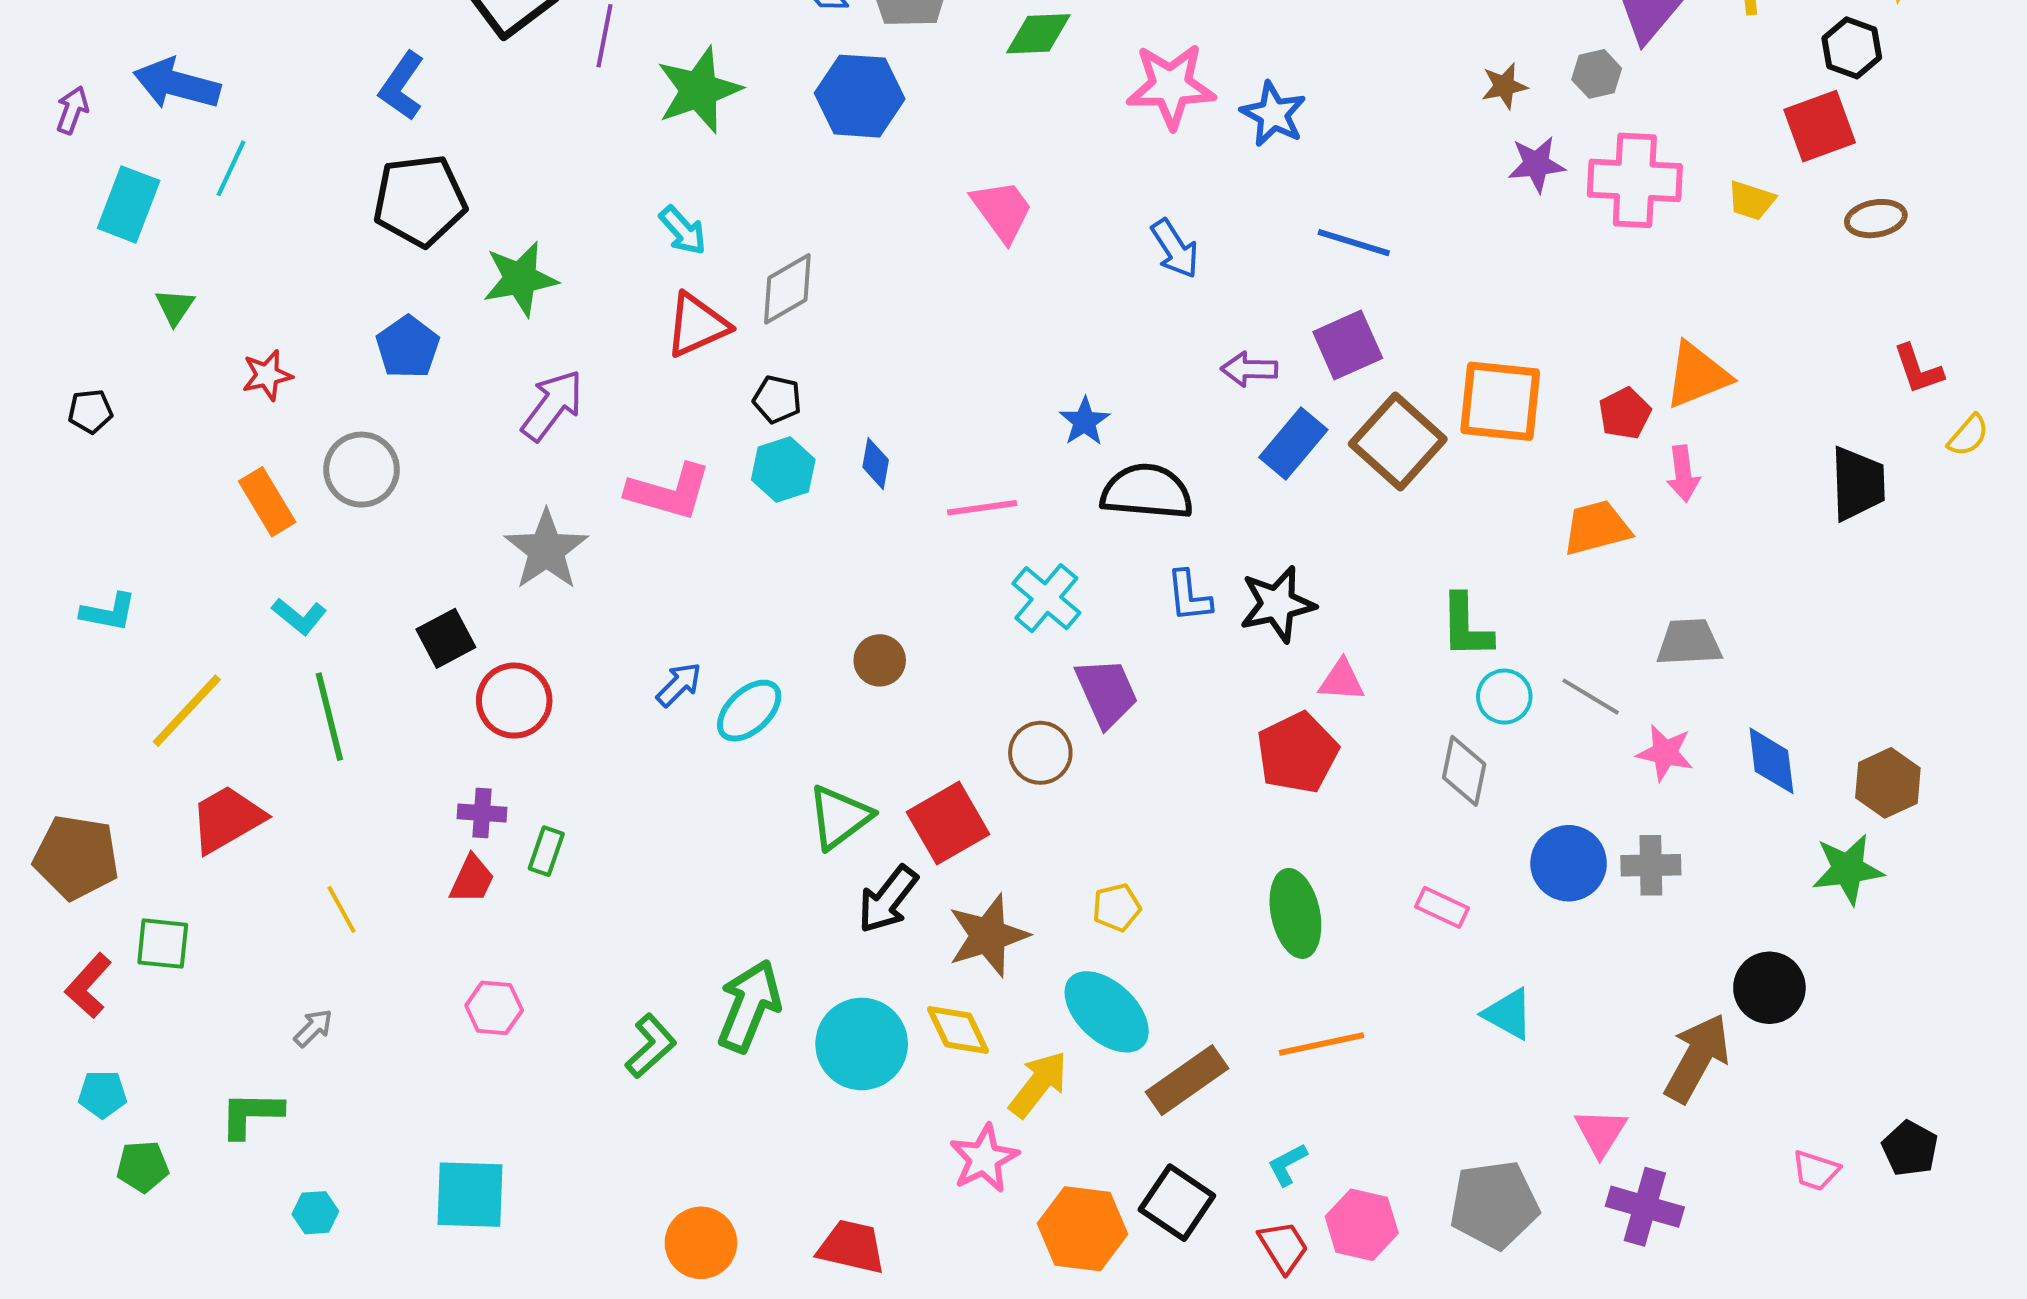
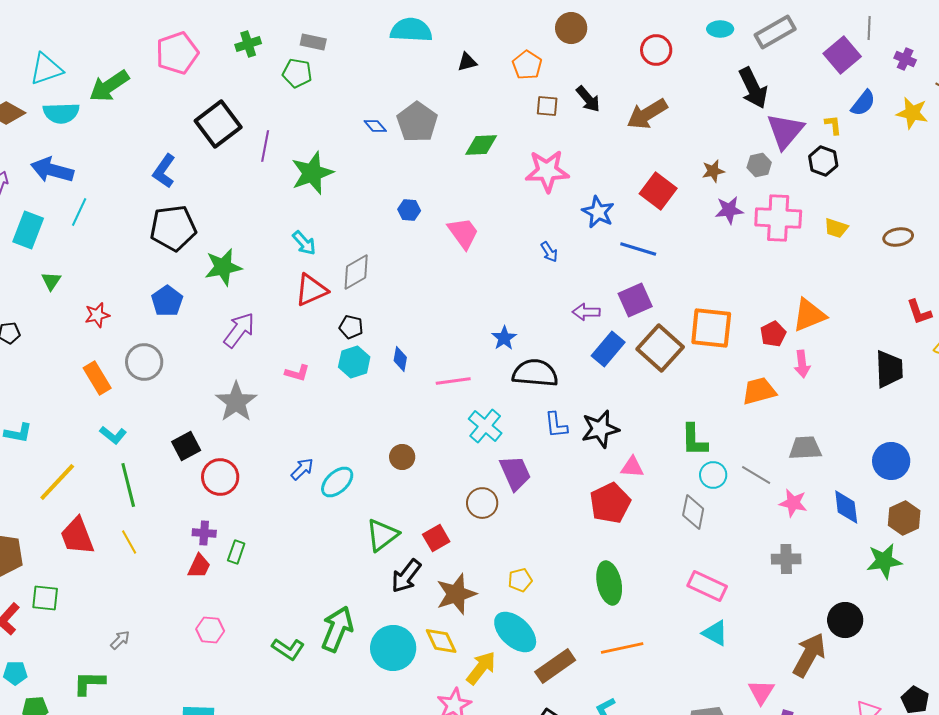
black hexagon: (1852, 48) -> (823, 161), moved
blue hexagon: (860, 96) -> (409, 210), moved, size x0.5
blue star: (1273, 114) -> (598, 212), moved
red square: (1820, 126) -> (658, 191), moved, turned -33
blue arrow: (1175, 249) -> (549, 252), size x0.7
pink L-shape: (669, 492) -> (297, 373), size x0.6
red trapezoid: (227, 819) -> (77, 536), turned -81
red square: (948, 823) -> (436, 538), size x0.7
blue circle: (1569, 863) -> (891, 461), moved
pink rectangle: (1442, 907) -> (707, 586), moved, size x1.5
yellow line: (341, 909) -> (129, 542), moved
green L-shape: (651, 1046) -> (288, 649), turned 76

